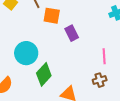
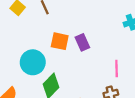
orange square: (52, 16) -> (60, 41), moved

